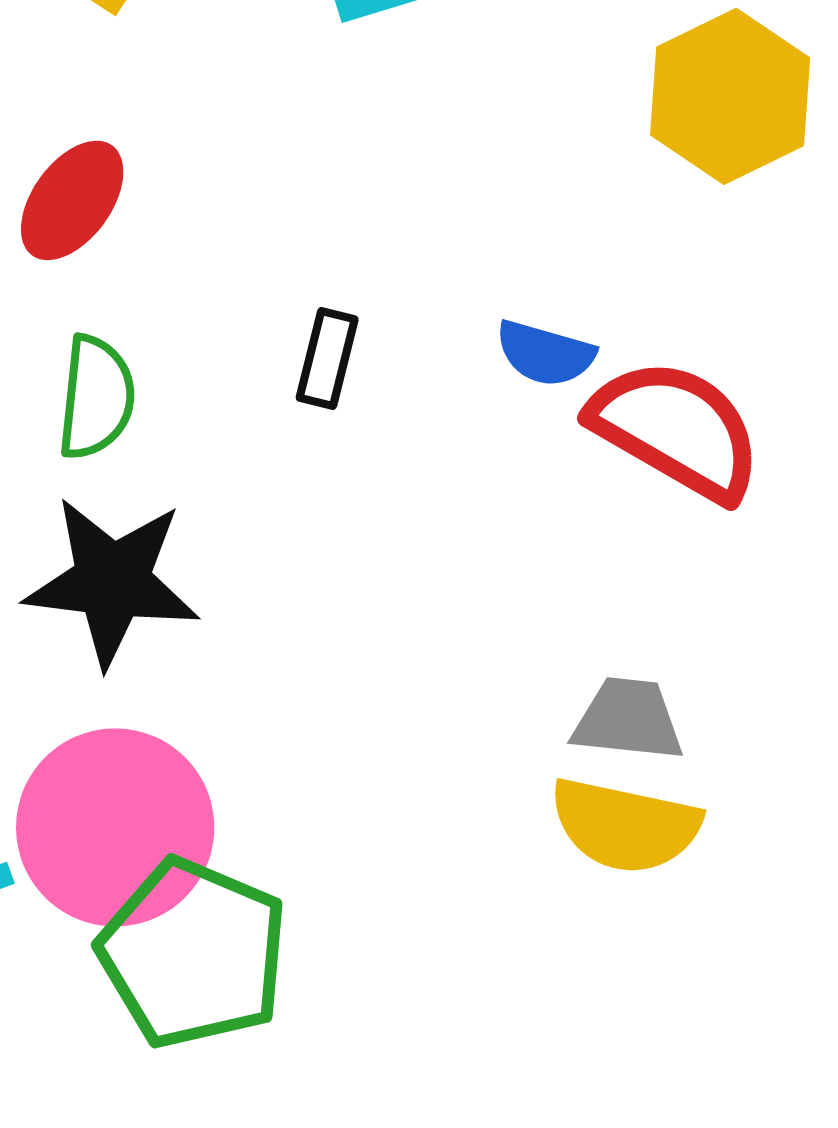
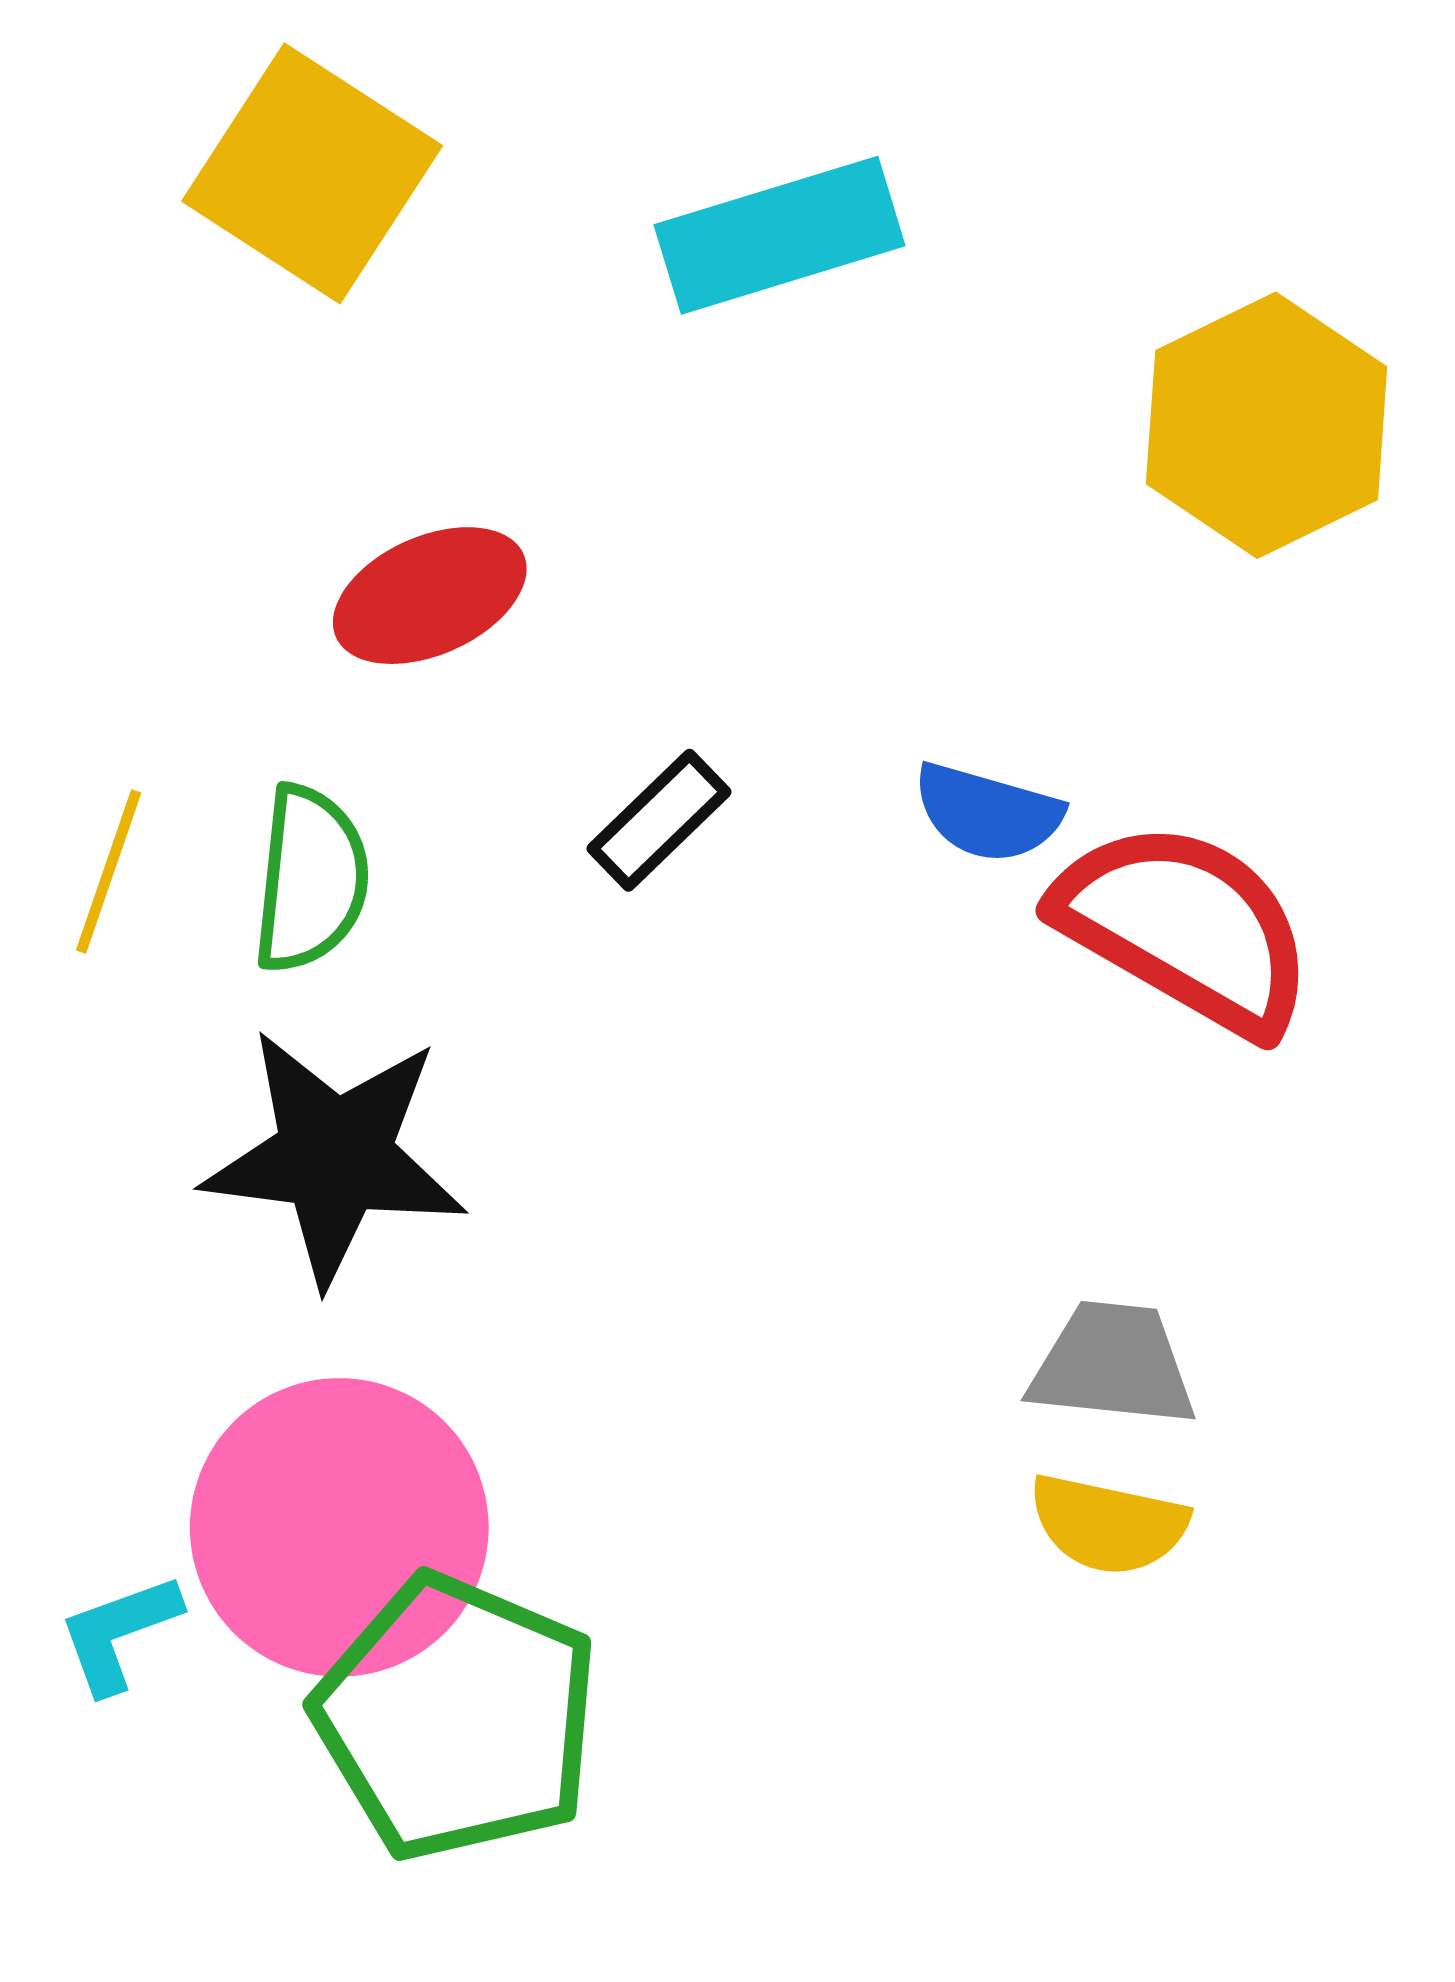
red ellipse: (72, 200) -> (430, 596), moved, turned 30
black rectangle: (327, 358) -> (659, 820), turned 32
yellow semicircle: (625, 825) -> (1108, 1524), size x0.7

